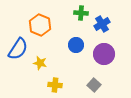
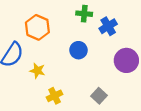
purple circle: (104, 54) -> (126, 60), moved
yellow cross: (55, 85) -> (55, 96), turned -32

